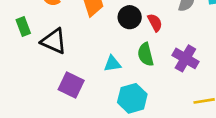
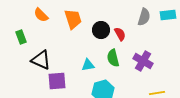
black triangle: (54, 41) -> (41, 60), moved
purple square: (71, 85) -> (57, 81), turned -30

